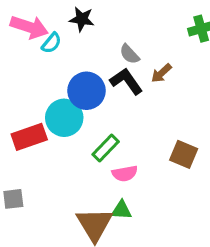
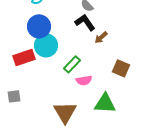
brown arrow: (161, 73) -> (101, 37), moved
blue circle: (87, 91) -> (39, 26), moved
green triangle: (122, 210) -> (105, 103), moved, size x1.6

